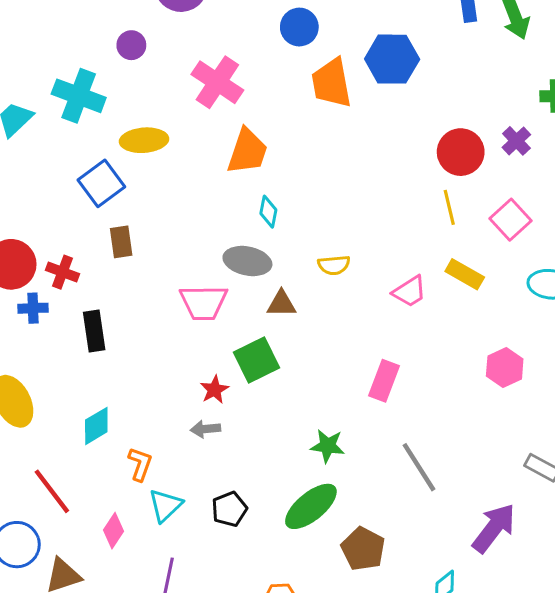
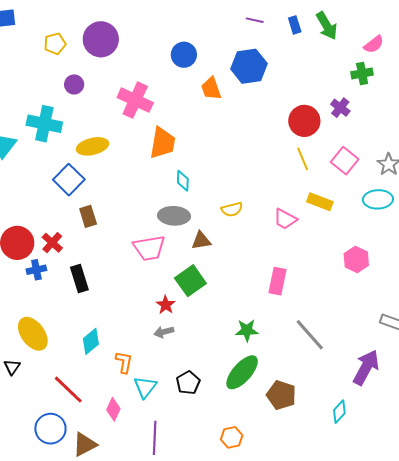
orange trapezoid: (331, 83) -> (211, 89), size x0.7
red cross: (62, 272) -> (52, 243), turned 30
pink trapezoid: (410, 292) -> (285, 219), turned 70

